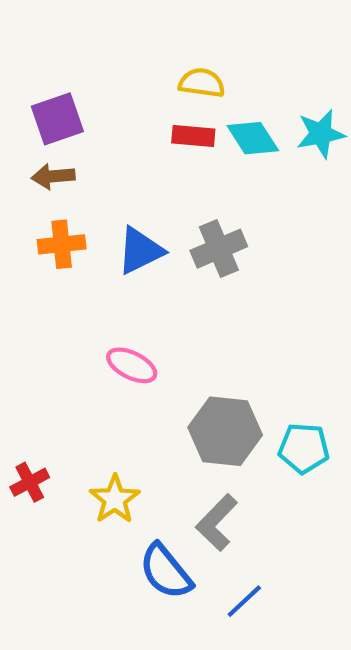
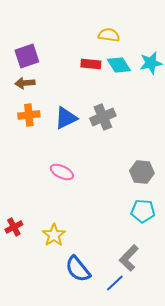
yellow semicircle: (202, 83) -> (109, 35), moved
gray hexagon: (225, 431) -> (142, 172), moved, size x0.7
gray L-shape: (217, 523) -> (129, 258), moved

